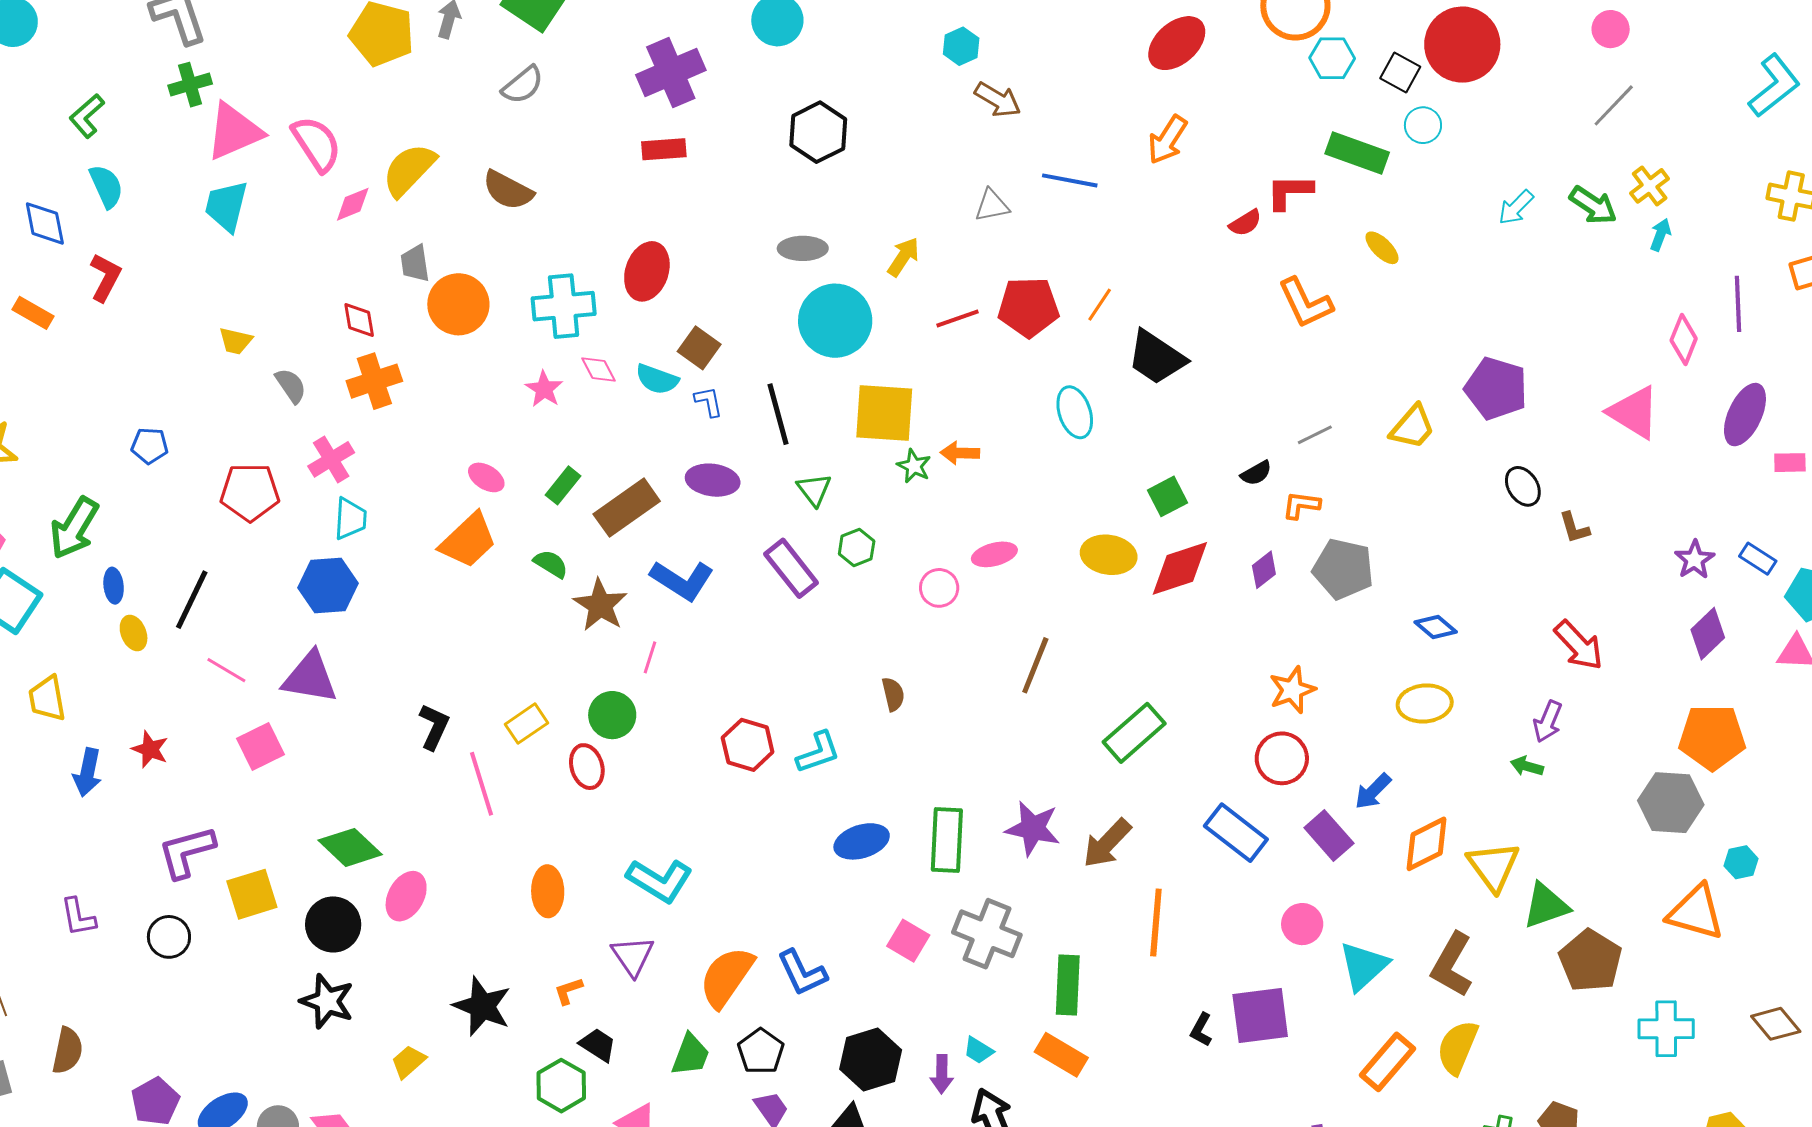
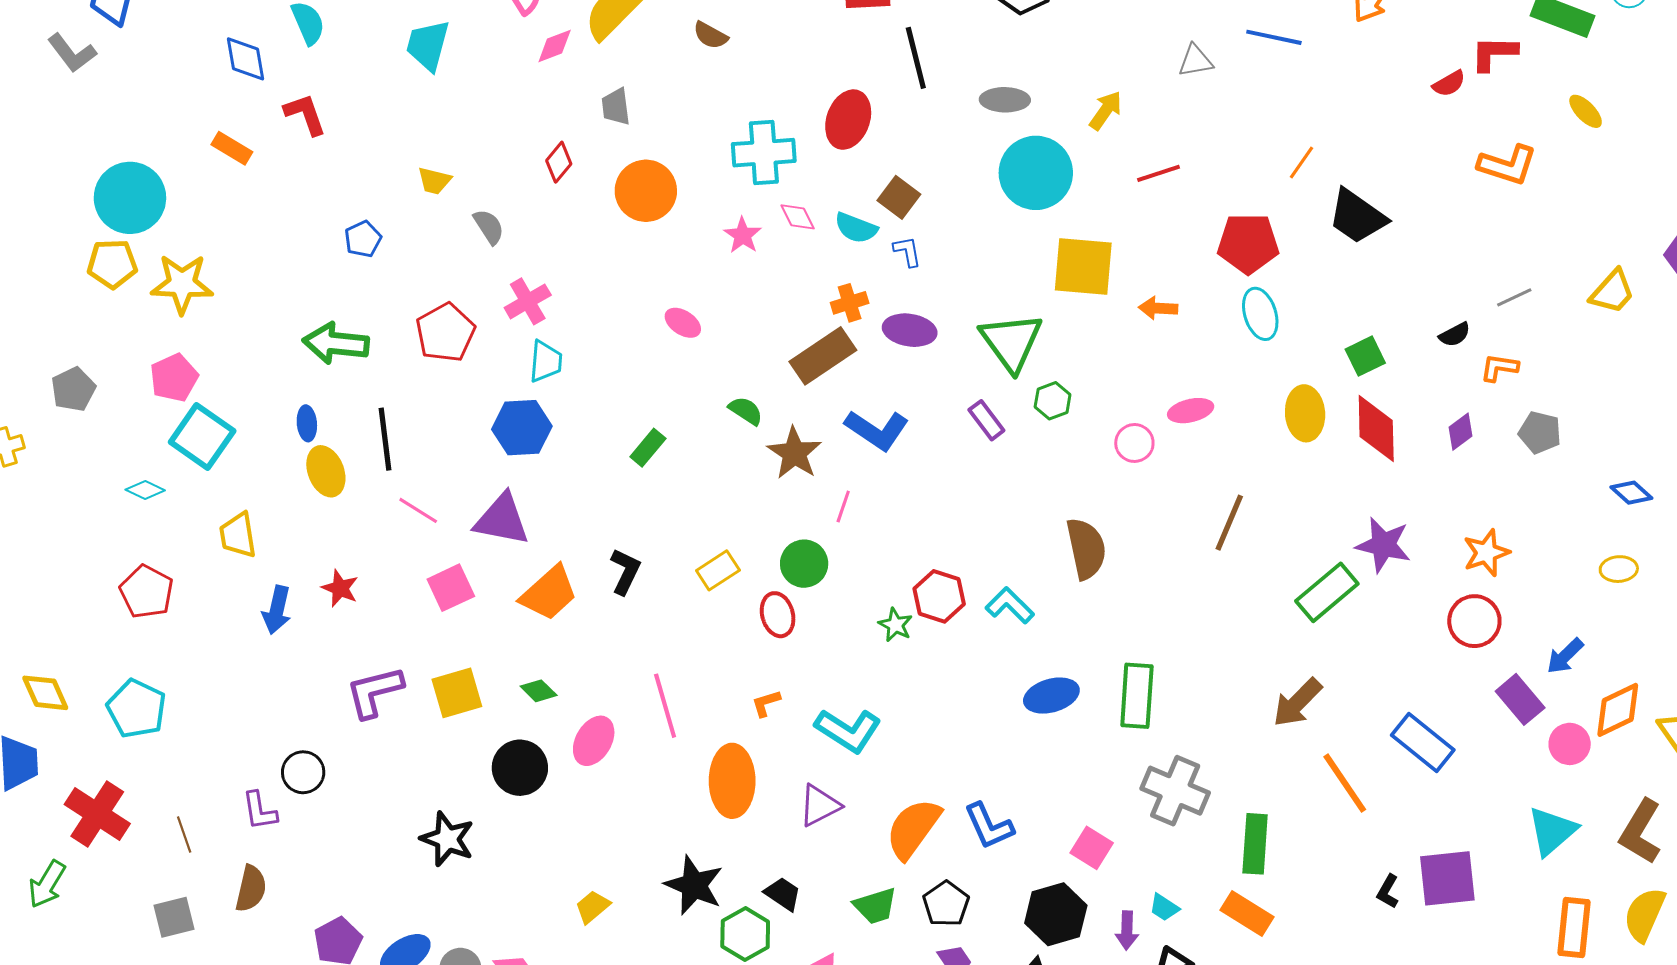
brown semicircle: (508, 190) -> (710, 35), size x0.7
red L-shape: (105, 277) -> (305, 114), turned -48
orange L-shape: (1305, 303) -> (1507, 165), turned -48
orange circle: (458, 304) -> (646, 191), moved
red pentagon: (1028, 307) -> (1248, 243), moved
red diamond: (359, 320) -> (559, 162), turned 48
orange cross: (374, 381) -> (850, 303), moved, size x0.7
cyan ellipse: (1075, 412) -> (1260, 314), moved
black line: (778, 414) -> (916, 58), moved
blue pentagon: (150, 446) -> (363, 239), moved, turned -30
green star: (914, 466) -> (895, 625), moved
green rectangle: (563, 485) -> (648, 448), moved
green triangle: (814, 490) -> (1011, 342), size x1.8
red pentagon: (250, 492) -> (445, 333), turned -30
green arrow: (74, 528) -> (336, 343), moved, turned 64
orange trapezoid: (468, 540) -> (549, 593), moved
yellow ellipse: (1109, 555) -> (1305, 413), turned 76
purple rectangle: (791, 568) -> (986, 420), size x0.7
red diamond: (1180, 568) -> (1376, 428), turned -74
gray pentagon: (1343, 569) -> (1540, 432), size x0.7
black line: (192, 600) -> (385, 439), turned -34
yellow ellipse: (134, 633) -> (326, 471), size x1.4
brown semicircle: (893, 694) -> (1086, 549), size x1.8
yellow ellipse: (1425, 703) -> (1619, 569), size x0.7
cyan L-shape: (818, 752) -> (1010, 605), turned -117
pink line: (482, 784) -> (665, 706), moved
purple star: (1033, 828) -> (1383, 545), moved
blue rectangle: (1236, 833) -> (1423, 742), moved
green diamond: (350, 847) -> (539, 691), size x0.6
orange ellipse: (548, 891) -> (732, 781), moved, size x1.4
yellow square: (252, 894) -> (457, 693), moved
purple L-shape: (78, 917) -> (260, 811), moved
orange line: (1156, 923) -> (1345, 783), turned -40
pink circle: (1302, 924) -> (1570, 744), moved
black circle: (169, 937) -> (303, 772), moved
pink square: (908, 941) -> (1092, 848), moved
purple triangle: (633, 956) -> (820, 805), turned 36
orange L-shape: (568, 991) -> (766, 703), moved
black star: (327, 1001) -> (447, 839), moved
black star: (482, 1006) -> (694, 885), moved
green trapezoid: (690, 1055) -> (875, 906), turned 51
orange rectangle: (1387, 1062) -> (1574, 928), turned -36

